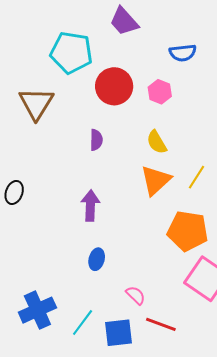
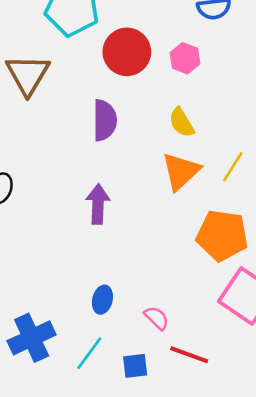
purple semicircle: (96, 140) -> (105, 120), size x1.5
blue ellipse: (97, 259) -> (102, 300), moved
blue square: (118, 333) -> (135, 366), size x0.7

